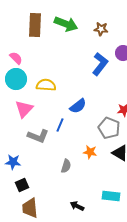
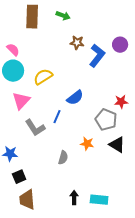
green arrow: (66, 24) -> (63, 16), size x0.6
brown star: (101, 29) -> (77, 43), moved
yellow semicircle: (46, 85) -> (43, 77), turned -36
gray L-shape: (38, 136) -> (35, 128), turned 35
cyan rectangle: (111, 196) -> (99, 200), moved
black arrow: (77, 206) -> (74, 198), turned 64

